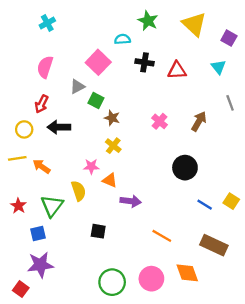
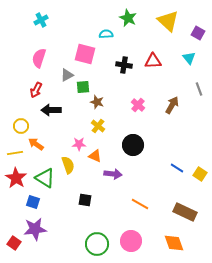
pink square: (98, 62) -> (85, 54), turned -30
black cross: (144, 62) -> (124, 65), moved
green square: (96, 101) -> (83, 87), turned -32
yellow circle: (24, 129) -> (21, 126), moved
yellow line: (17, 158) -> (15, 153), moved
black circle: (185, 168) -> (133, 145), moved
blue line: (205, 205) -> (177, 168), moved
red star: (18, 206) -> (16, 178), size x1.5
green triangle: (52, 206) -> (45, 178), turned -35
blue square: (38, 234) -> (33, 202), turned 32
orange diamond: (187, 273) -> (174, 243), moved
red square: (21, 289) -> (14, 243), moved

